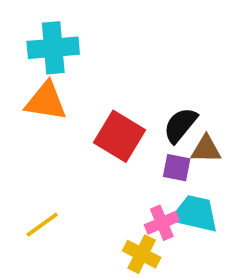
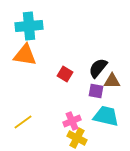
red square: (120, 136) -> (65, 74), size x0.6
pink cross: (162, 223) -> (72, 121), moved

